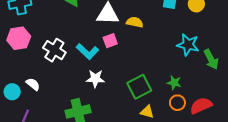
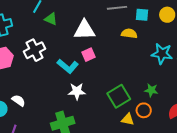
yellow semicircle: (135, 22) -> (129, 34), moved
white cross: (54, 50) -> (35, 50), moved, turned 35
orange circle: (177, 103) -> (144, 110), moved

